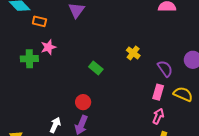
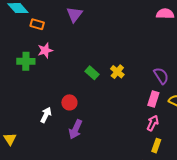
yellow cross: (133, 53) -> (117, 72), moved
red circle: (83, 102) -> (69, 102), moved
white arrow: (55, 125) -> (46, 115), moved

